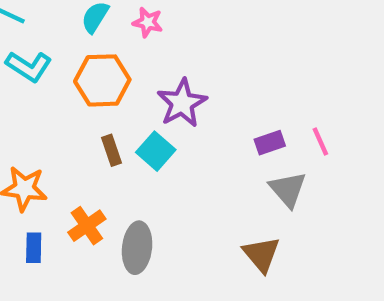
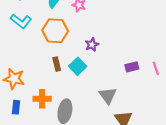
purple star: (182, 103) -> (92, 45), size x0.6
gray triangle: (288, 189) -> (108, 96), moved
orange cross: (87, 226) -> (42, 99), turned 30

